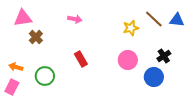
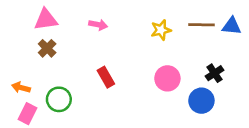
pink triangle: (23, 18) -> (46, 20), moved
brown line: (154, 19) -> (201, 25), turned -42
yellow star: (131, 28) -> (161, 30), moved
pink rectangle: (12, 87) -> (27, 114), moved

